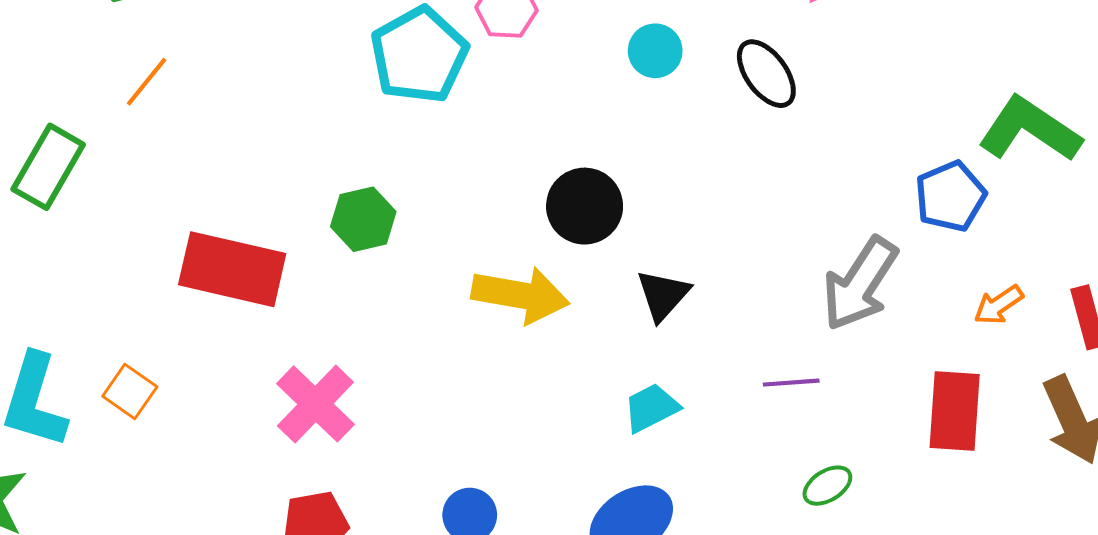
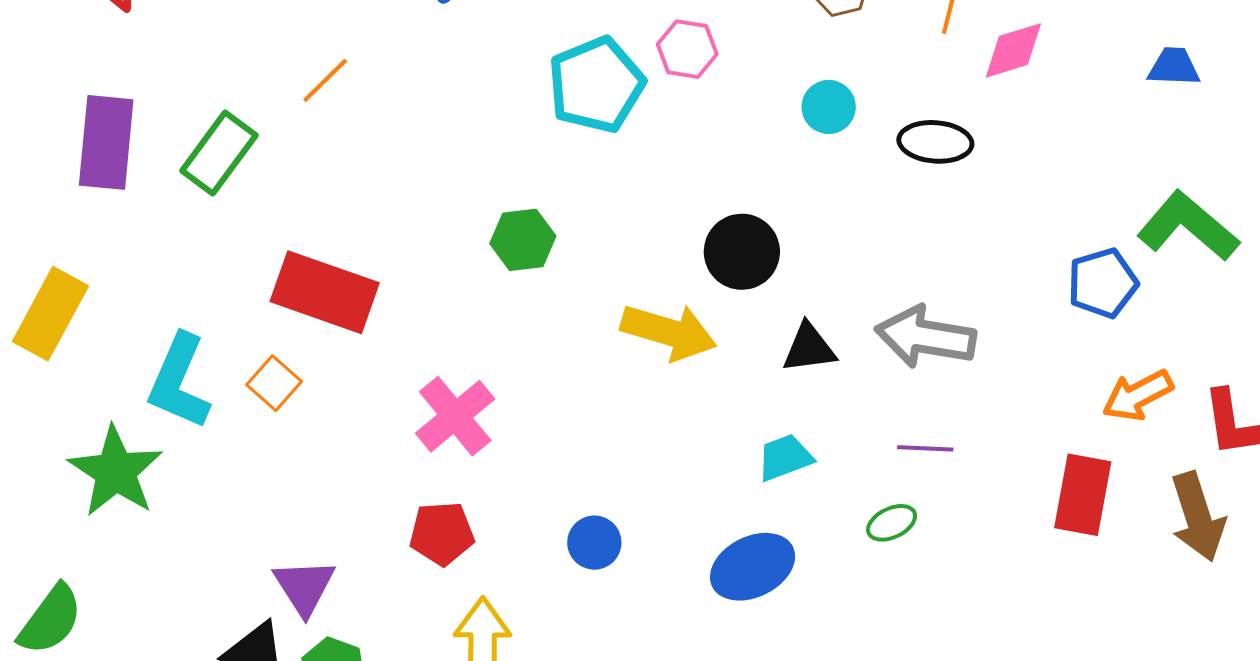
black ellipse: (766, 74) -> (935, 142), turned -56
red rectangle: (232, 269) -> (325, 292), moved
gray arrow: (860, 284) -> (925, 337), moved, turned 60
black triangle: (663, 295) -> (809, 348), turned 34
orange arrow: (999, 305) -> (1138, 395), size x1.4
green ellipse: (827, 486) -> (892, 523), moved

